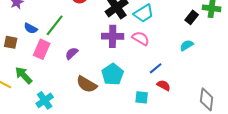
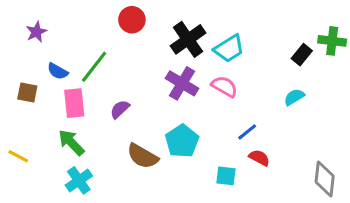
purple cross: (113, 36) -> (182, 83), turned 30
pink rectangle: (42, 49) -> (74, 103), turned -30
green arrow: (24, 75) -> (71, 143), moved

